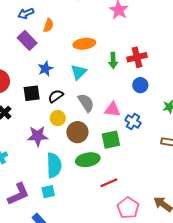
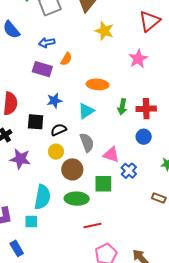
purple rectangle: (27, 40) -> (42, 69), turned -42
purple star: (38, 136) -> (20, 159), moved

